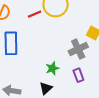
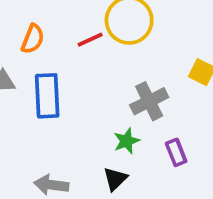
gray cross: (78, 49) -> (149, 101), moved

